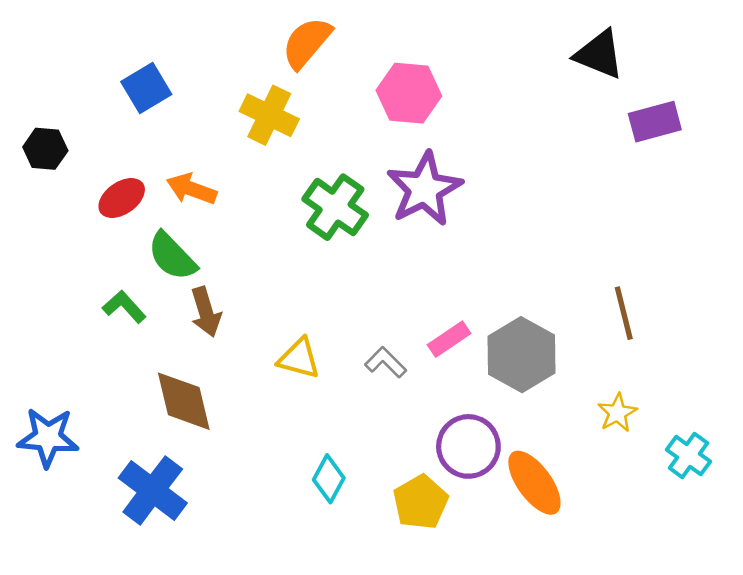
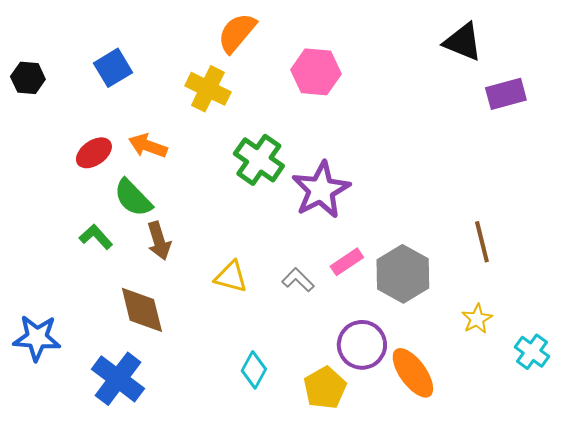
black hexagon: (45, 149) -> (28, 78), moved
purple star: (424, 189) -> (321, 190), moved

